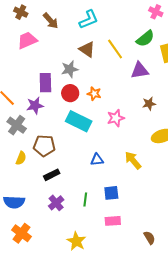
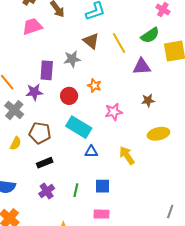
red circle: (70, 93) -> (69, 96), moved
cyan rectangle: (79, 121) -> (79, 127), moved

